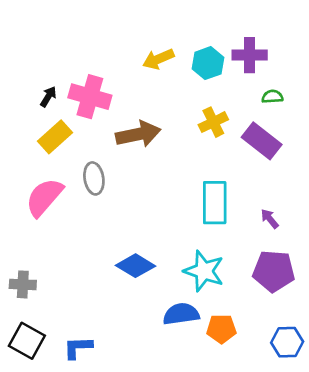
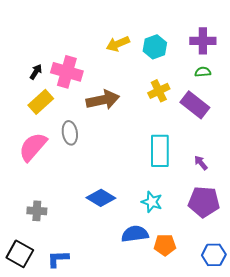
purple cross: (250, 55) -> (203, 41), moved
cyan star: (204, 271) -> (152, 202), size x0.7
gray cross: (23, 284) -> (37, 211), moved

